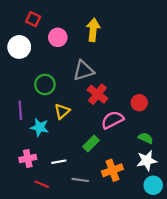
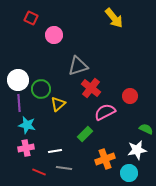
yellow arrow: (93, 30) -> (114, 18), moved, turned 135
white circle: (19, 47) -> (18, 80), moved
green circle: (45, 84) -> (41, 89), moved
cyan star: (40, 127) -> (27, 125), moved
green semicircle: (146, 138) -> (146, 129), moved
gray line: (80, 180) -> (64, 168), moved
cyan circle: (153, 185) -> (129, 173), moved

